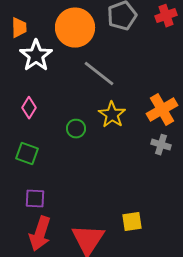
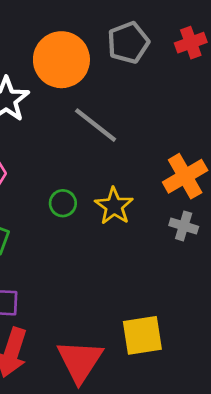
yellow star: (112, 115) -> (114, 206), moved
yellow square: (132, 222) -> (142, 335), size x1.4

